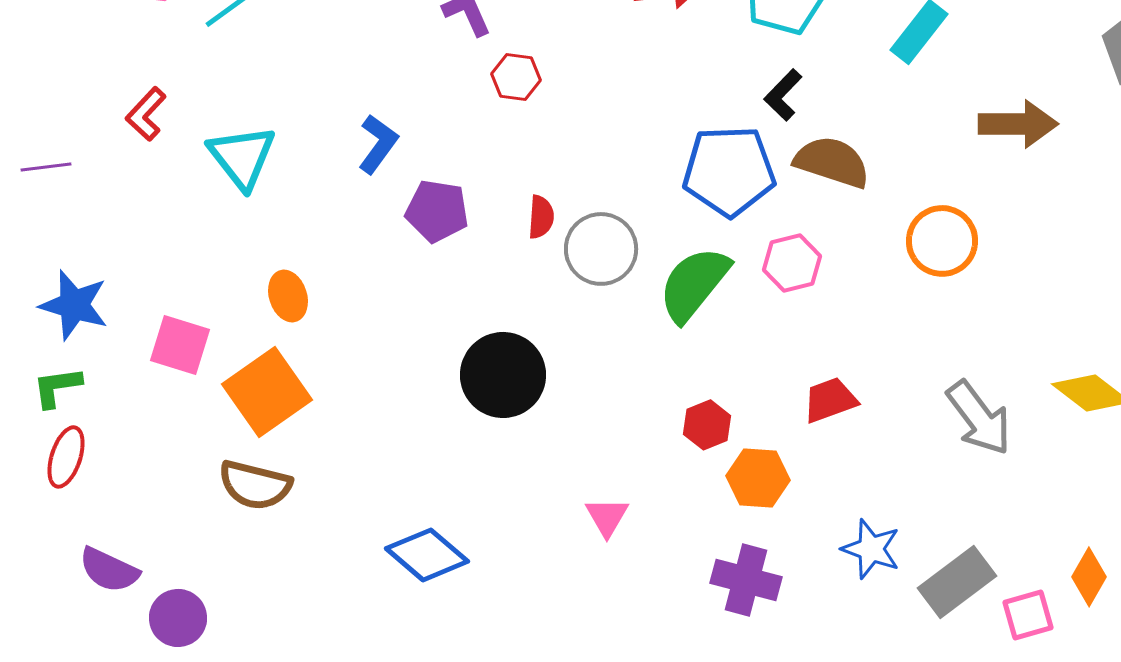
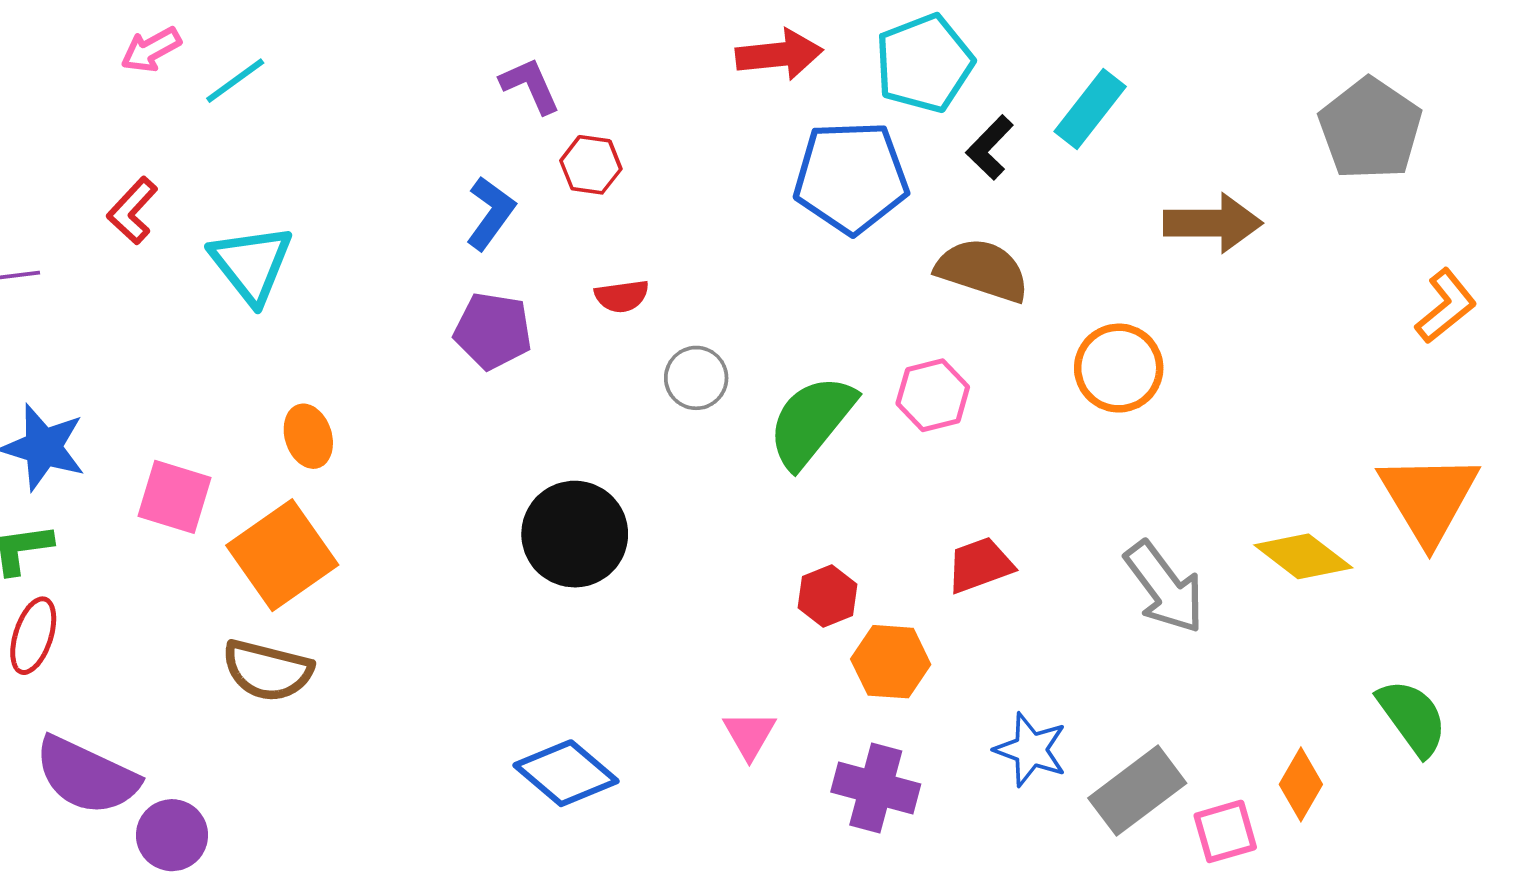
black L-shape: (783, 95) -> (990, 147), moved
blue L-shape: (378, 144) -> (490, 213), moved
blue pentagon: (729, 171) -> (851, 177), moved
red semicircle: (541, 217) -> (622, 296), moved, turned 78
gray circle: (601, 249) -> (696, 378), size x0.7
pink triangle: (607, 517) -> (749, 735), moved
blue diamond: (427, 555) -> (566, 773), moved
purple semicircle: (109, 570) -> (87, 776), size x1.4

